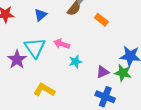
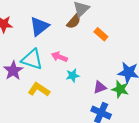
blue triangle: (41, 15) -> (39, 26), size x1.5
cyan triangle: (35, 48) -> (32, 59), turned -40
yellow L-shape: (44, 90) -> (39, 90), moved

